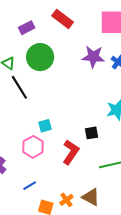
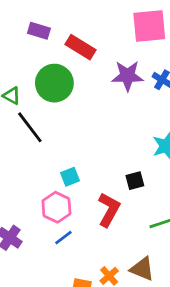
red rectangle: (63, 19) -> (80, 47), moved
purple rectangle: (27, 28) -> (39, 31), moved, turned 49
blue line: (30, 186) -> (63, 238), moved

